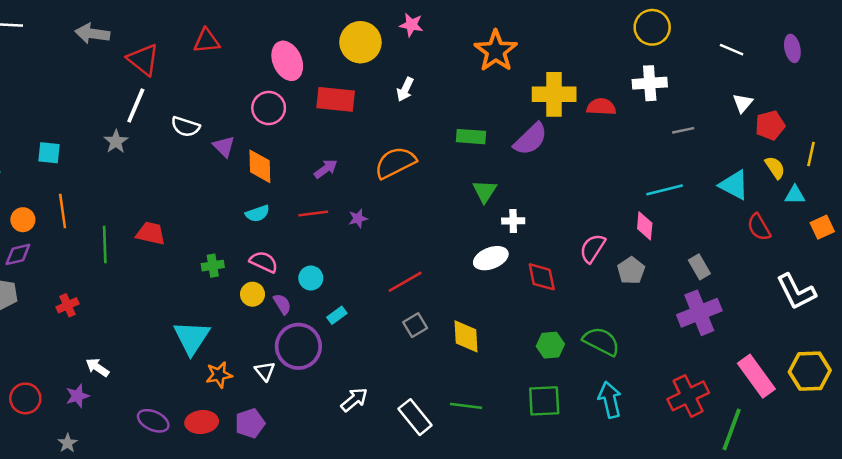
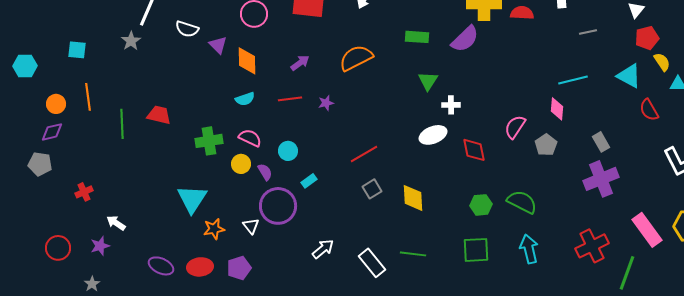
red pentagon: (770, 125) -> (647, 38), moved
green cross: (213, 266) -> (209, 141), size x1.5
red cross: (68, 305) -> (84, 192), moved

